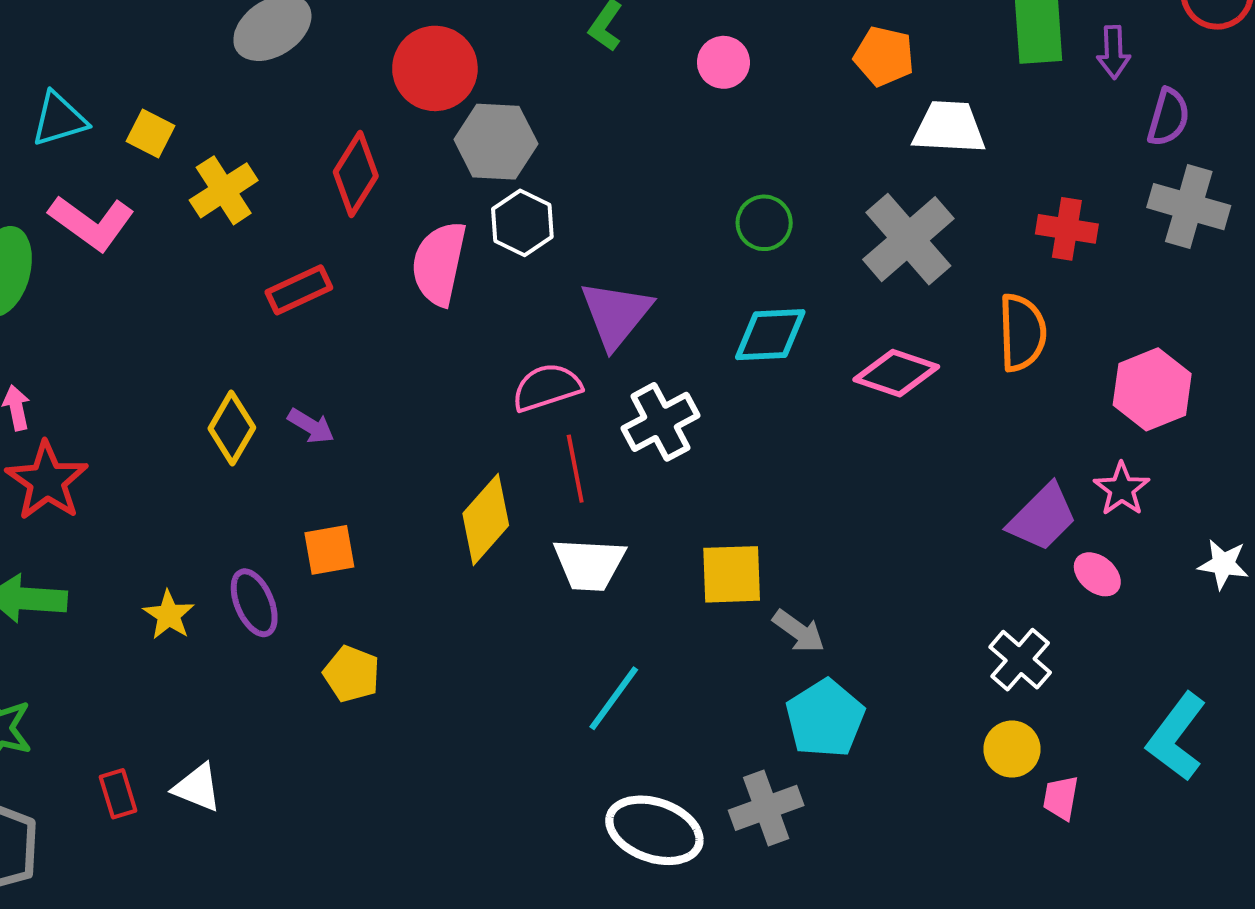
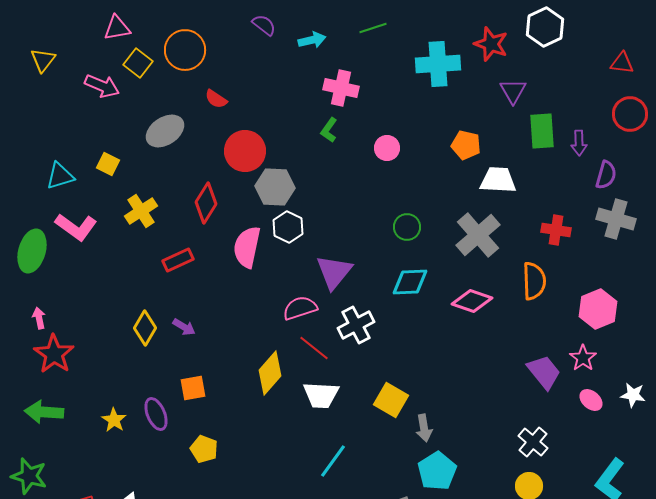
yellow square: (151, 133) -> (108, 164), moved
red line: (575, 469) -> (314, 348), turned -40
purple trapezoid: (1042, 517) -> (544, 372), turned -84
yellow square: (732, 574) -> (391, 400), turned 32
pink ellipse: (1097, 574) -> (591, 400), moved
gray arrow: (799, 631) -> (424, 428), turned 44

